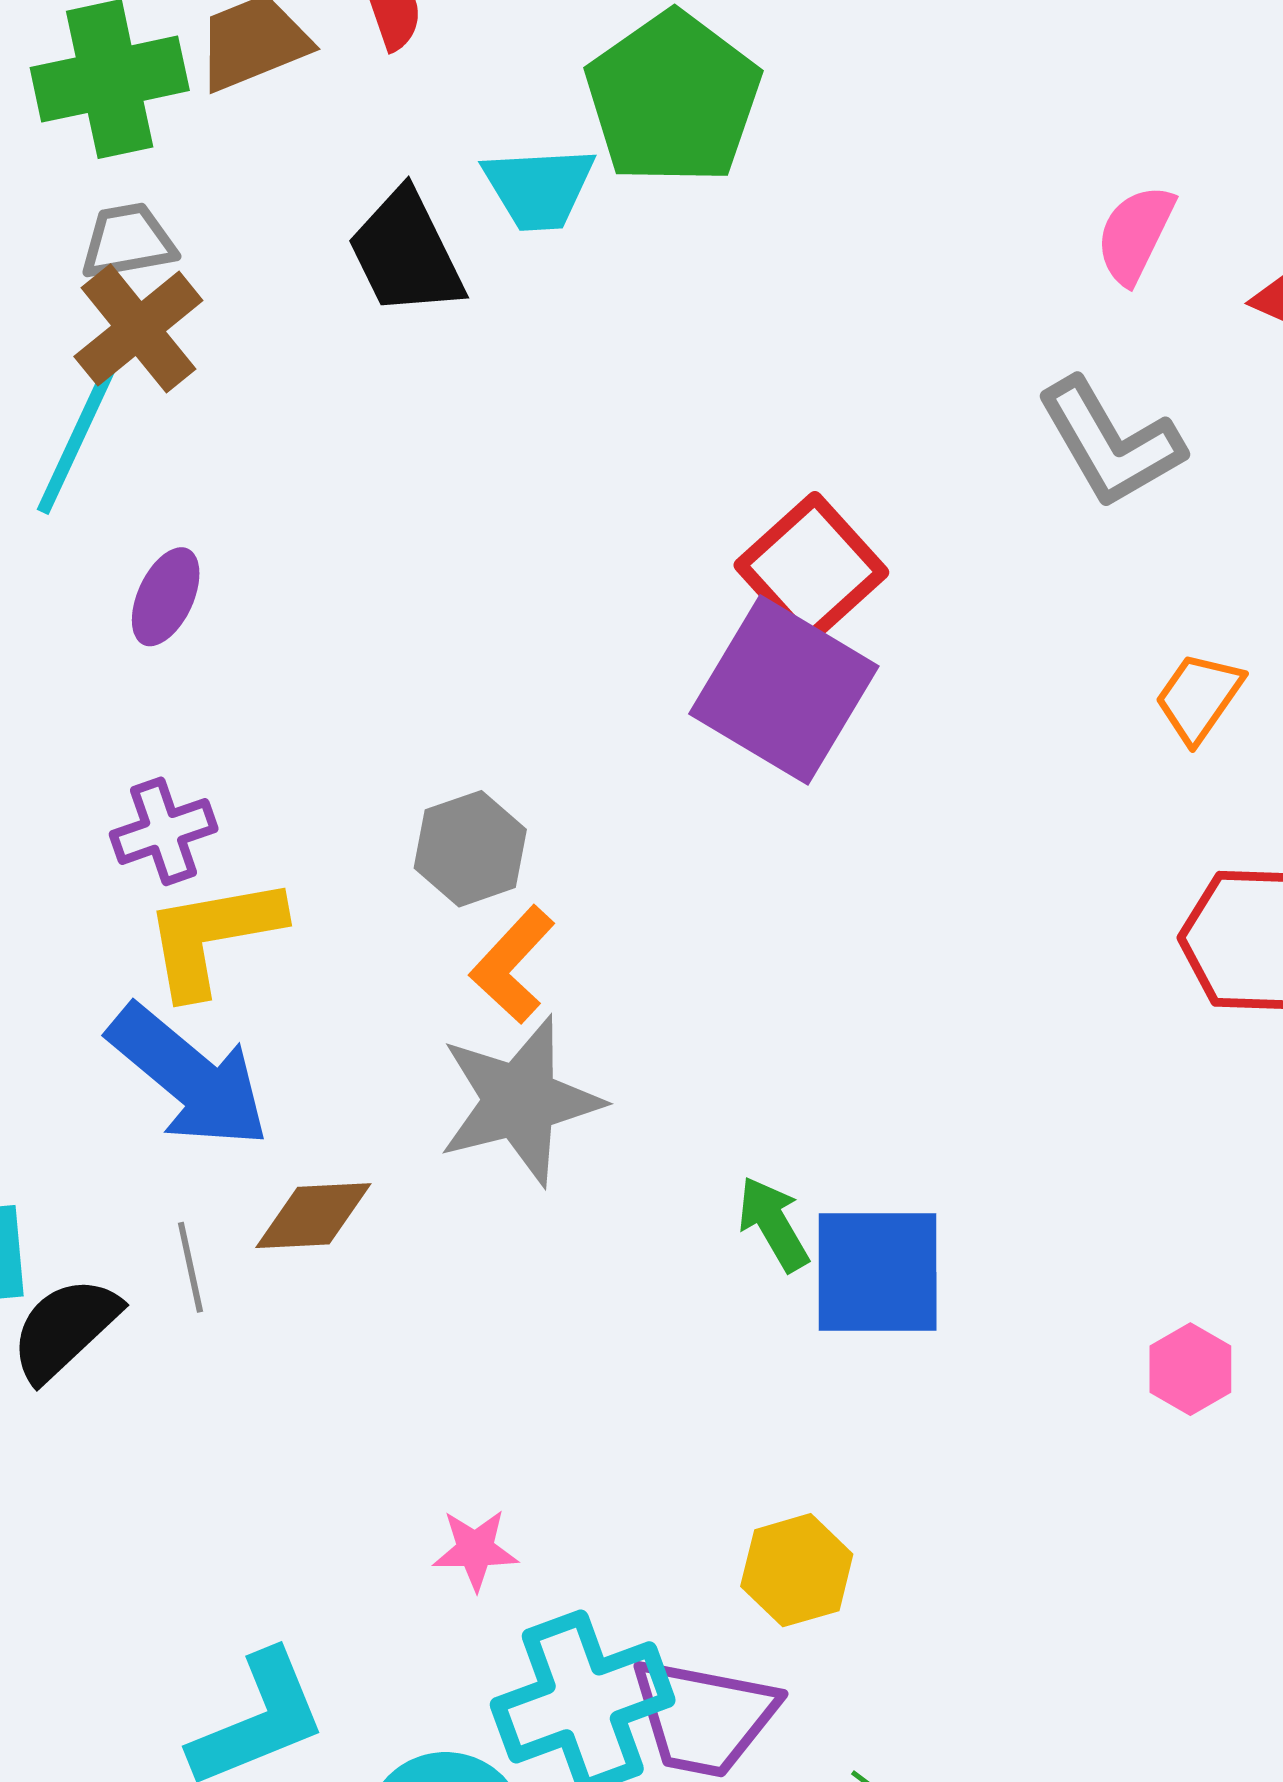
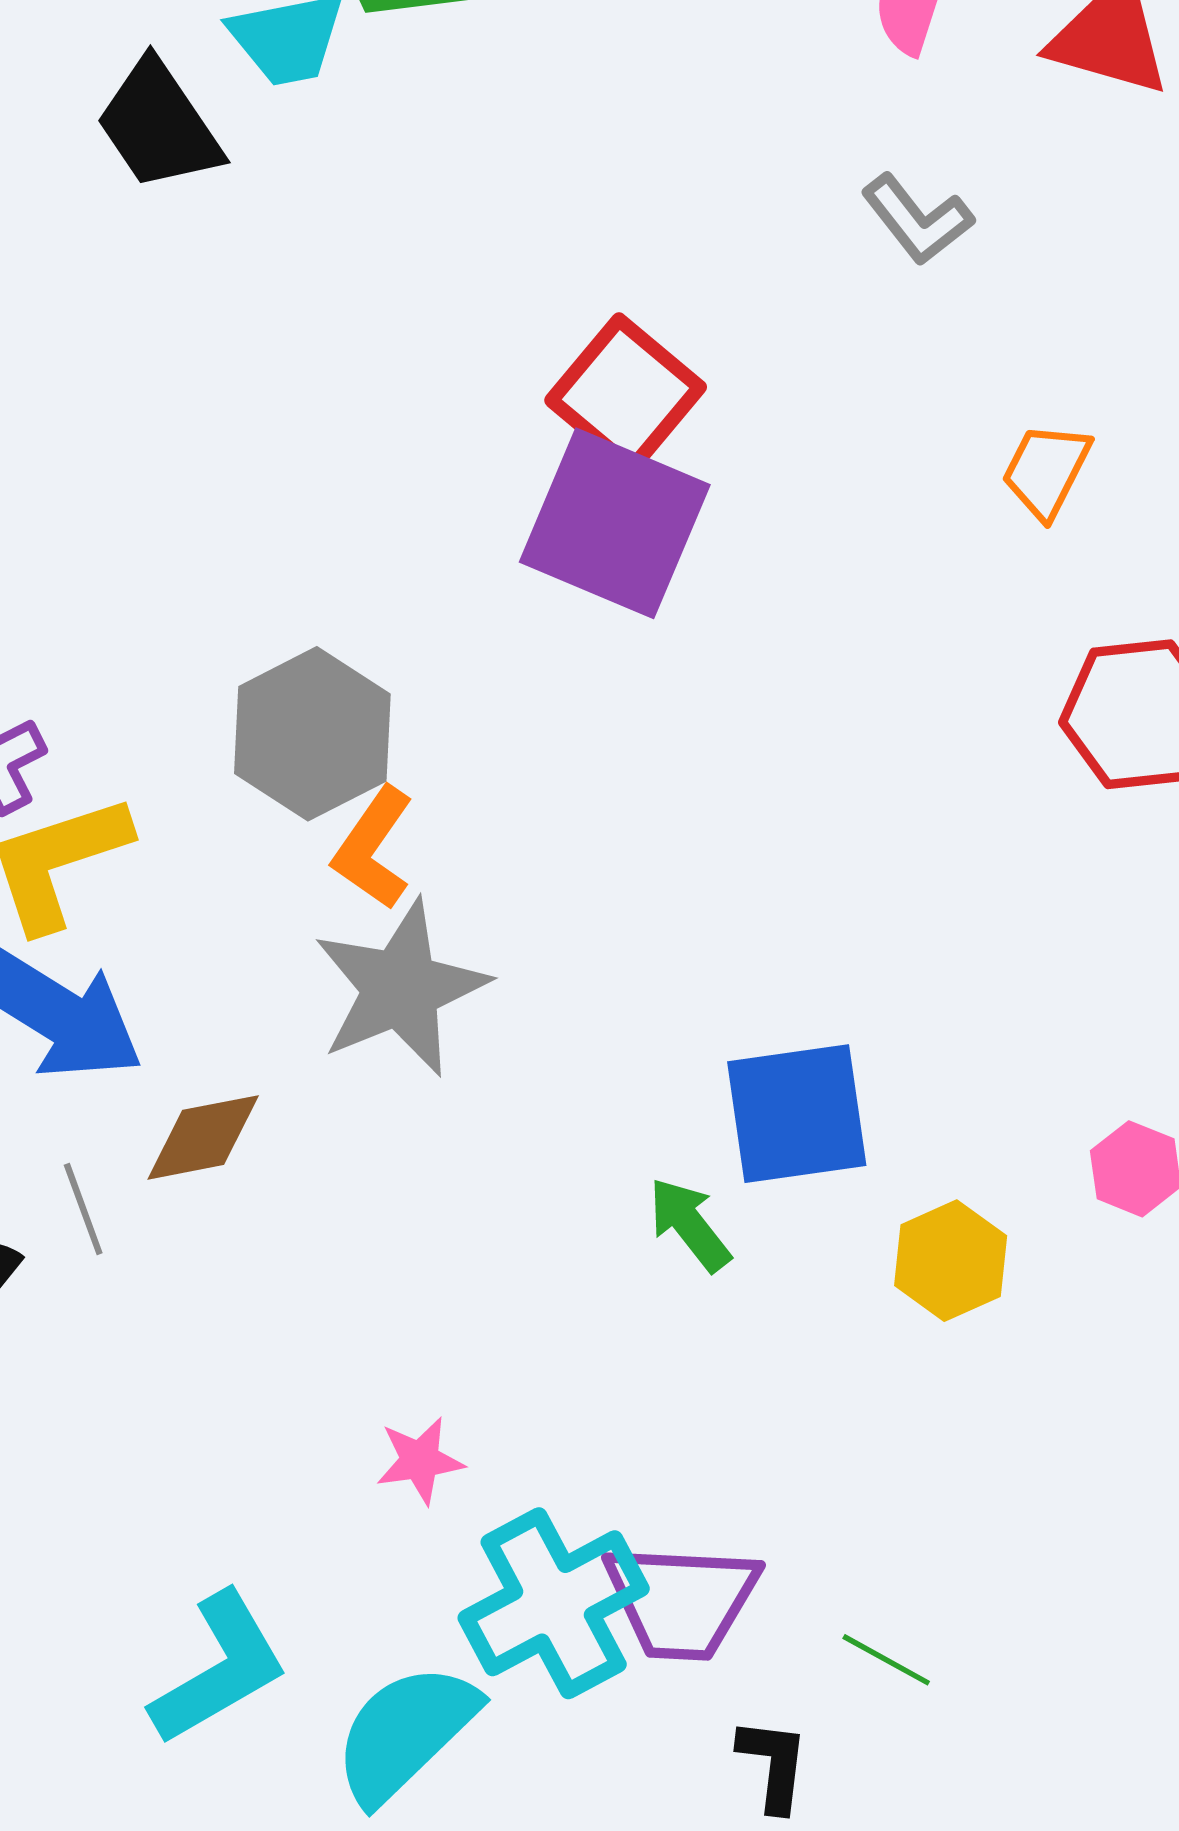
gray L-shape: (1110, 443) -> (917, 219), size x0.7
gray hexagon: (470, 849) -> (312, 734), size x1.4
green arrow: (773, 1224) -> (689, 1224), moved
yellow hexagon: (797, 1570) -> (951, 1261), moved

